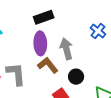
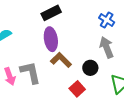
gray arrow: (66, 49) -> (107, 47), moved

